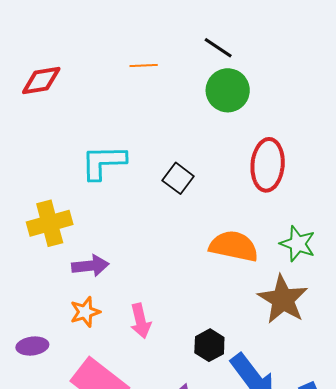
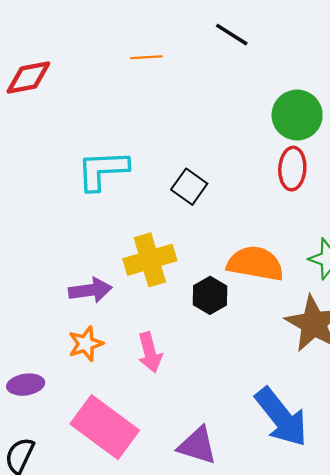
green circle: (228, 90) -> (297, 115), moved
red ellipse: (268, 165) -> (292, 169), size x0.7
yellow cross: (50, 223) -> (150, 260), moved
black hexagon: (209, 345) -> (210, 295), moved

